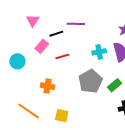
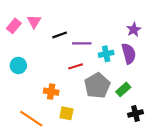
purple line: (76, 24) -> (82, 43), moved
pink rectangle: (42, 46) -> (14, 26), moved
red line: (62, 56) -> (76, 66), moved
yellow square: (62, 116) -> (66, 113), moved

